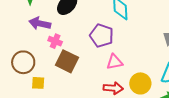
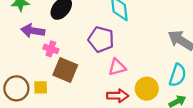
brown circle: (23, 62) -> (16, 88), moved
yellow square: (38, 83) -> (41, 87), moved

